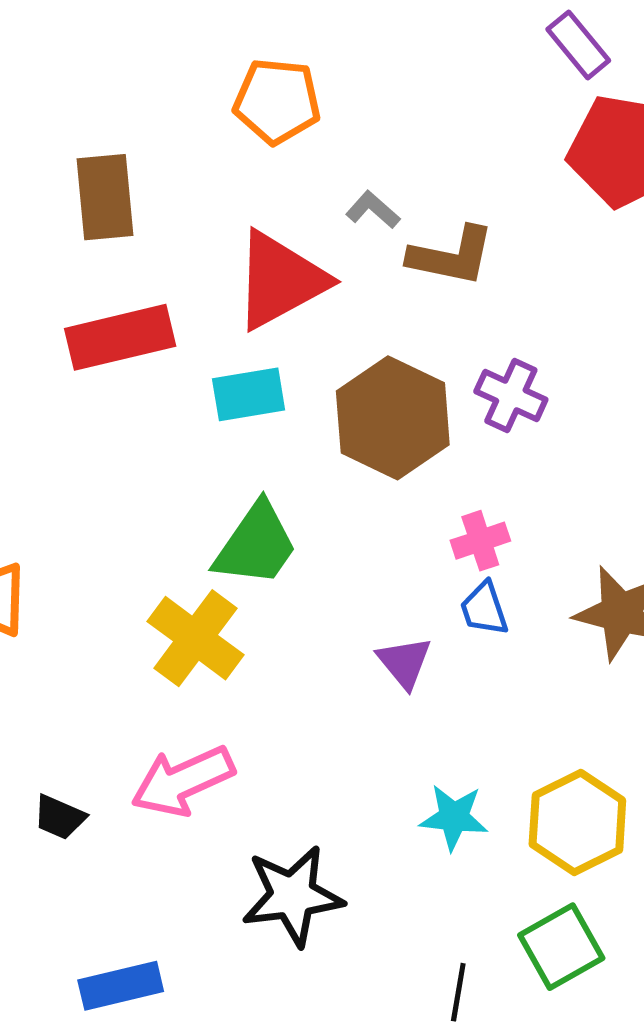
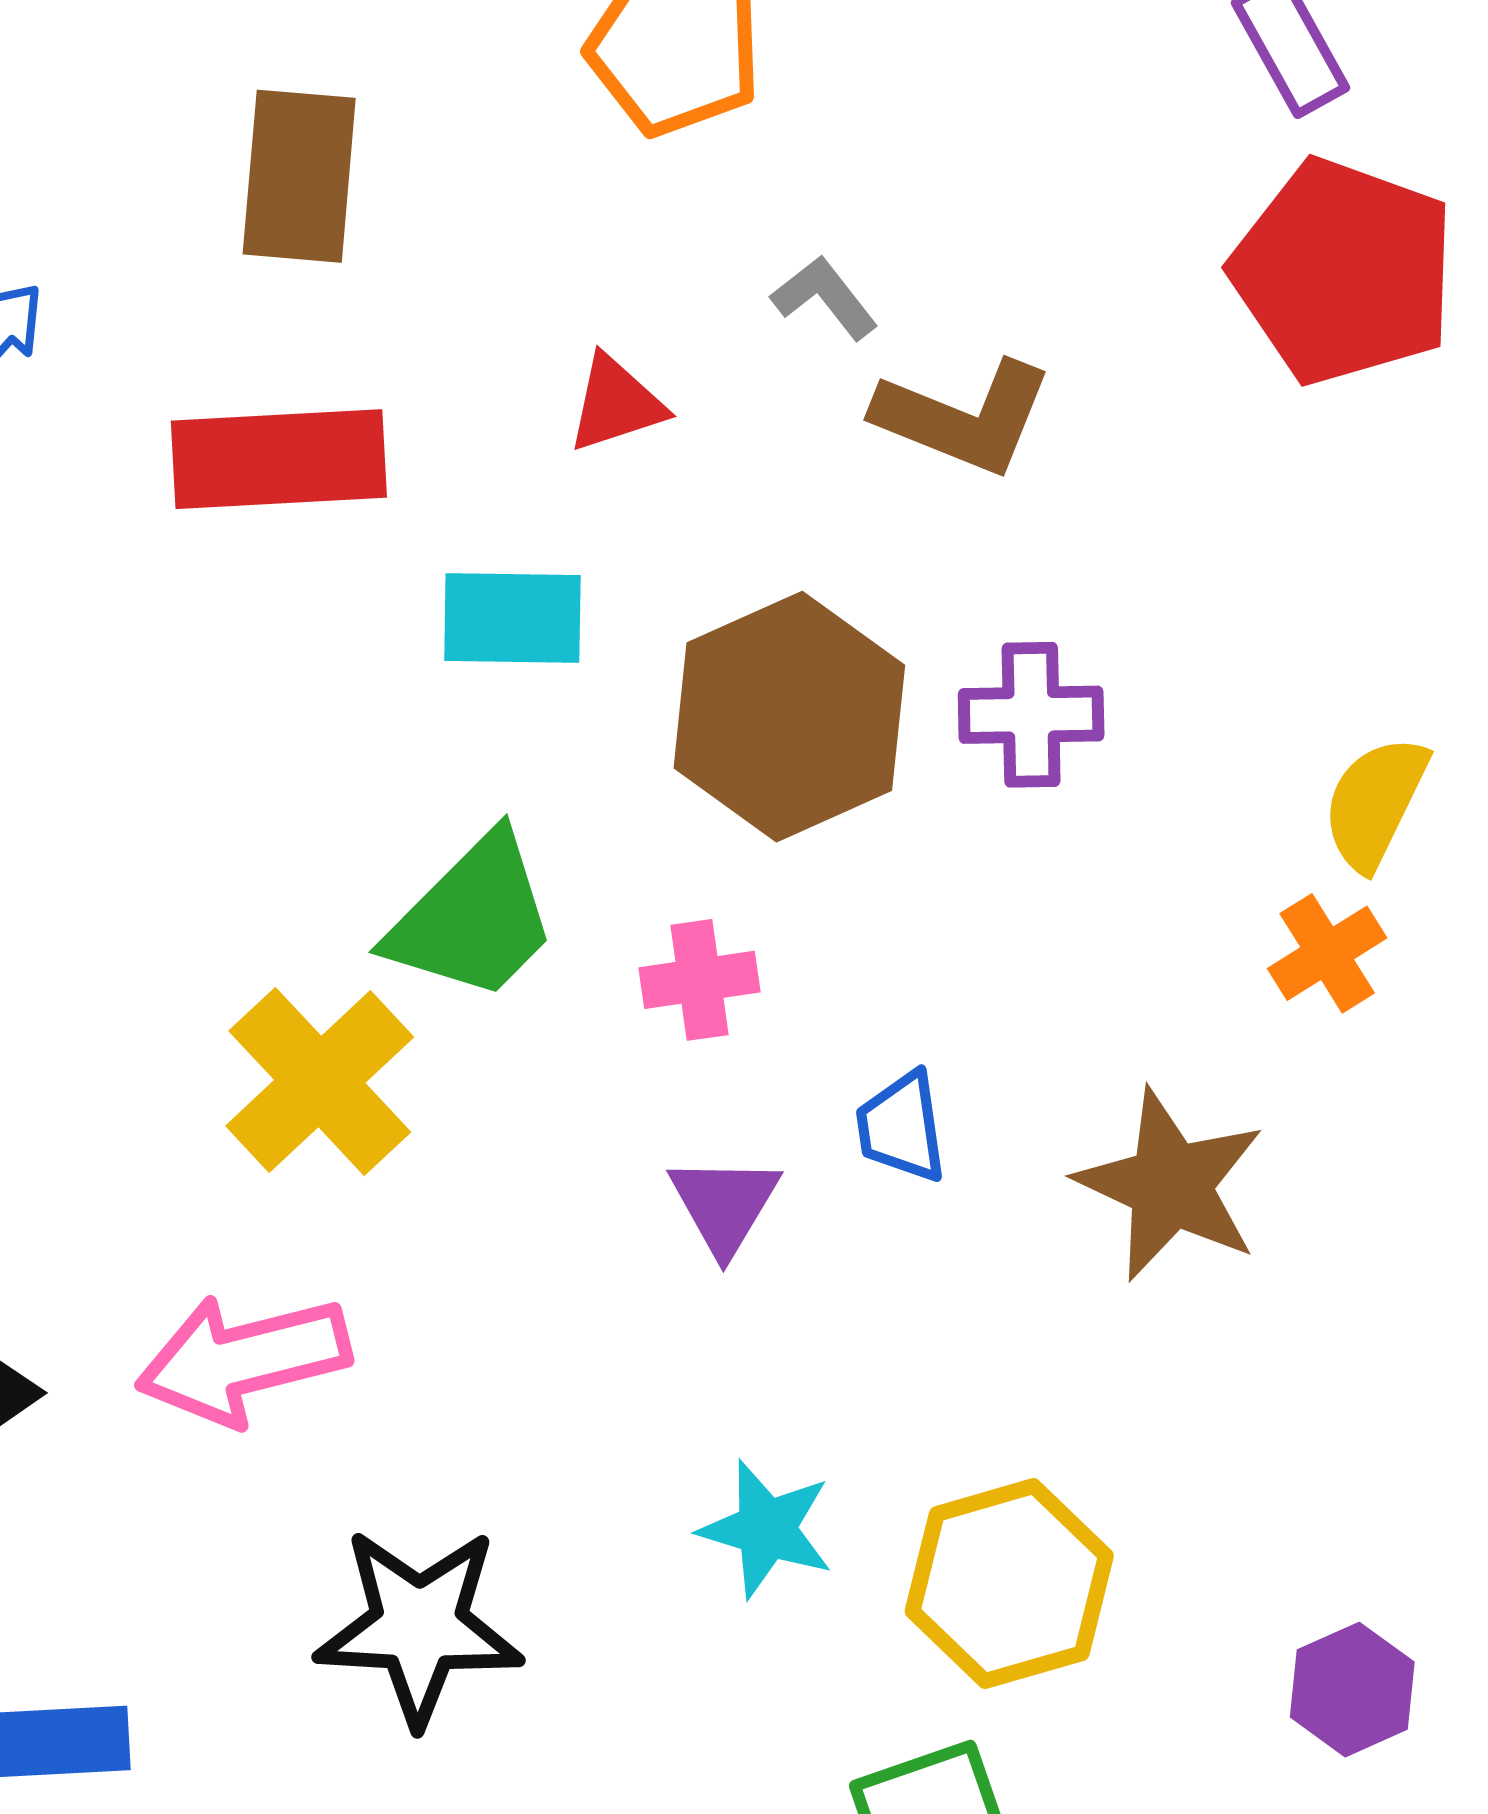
red triangle: (280, 280) -> (616, 404), size x0.5
purple cross: (511, 395) -> (1031, 715), turned -36
pink cross: (480, 541) -> (699, 980), moved

